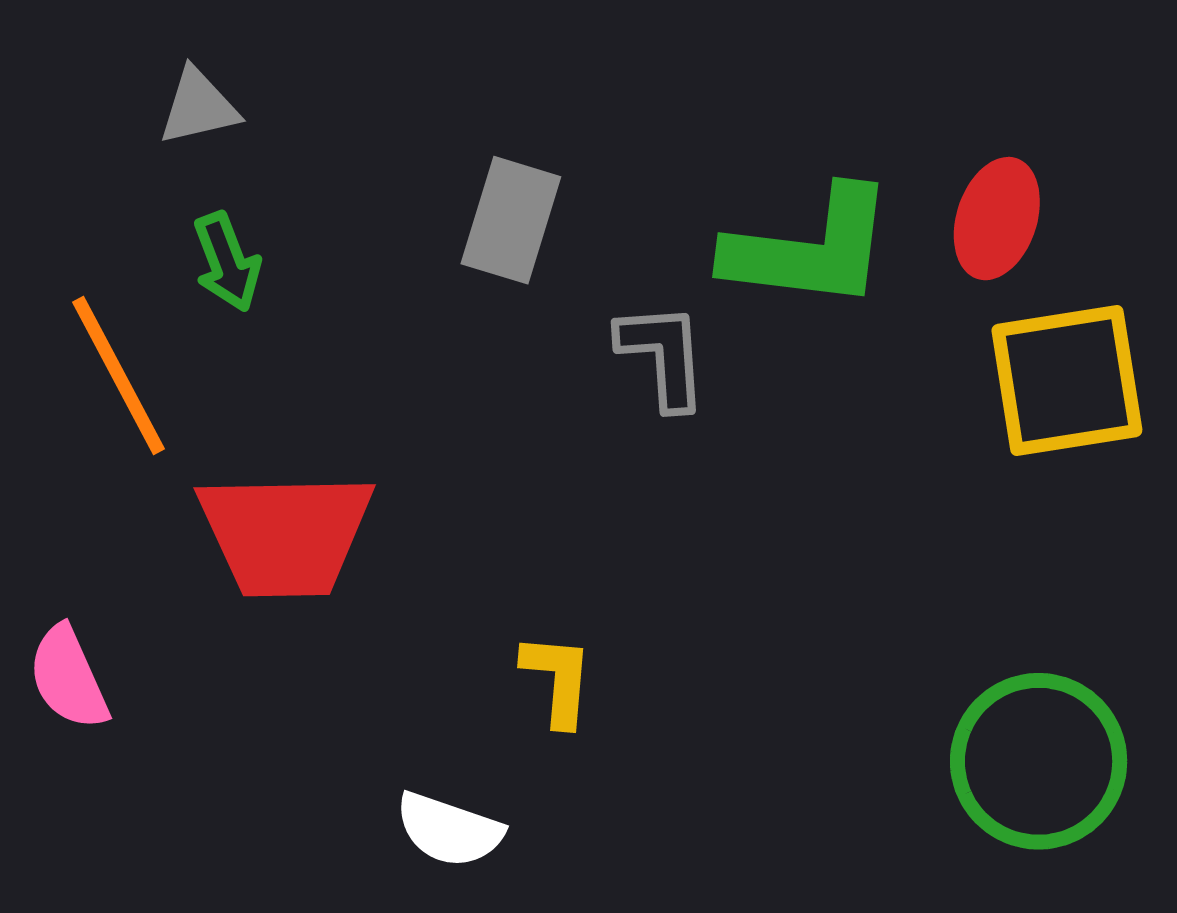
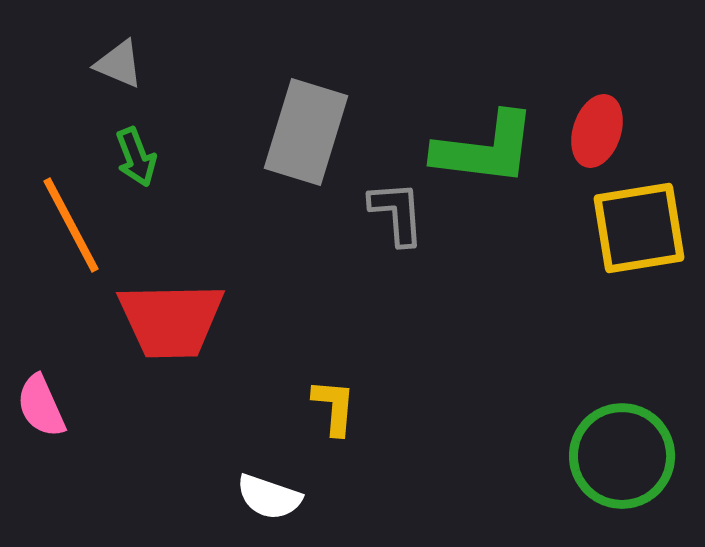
gray triangle: (199, 107) -> (119, 64), turned 36
gray rectangle: (511, 220) -> (306, 132), size x1.4

